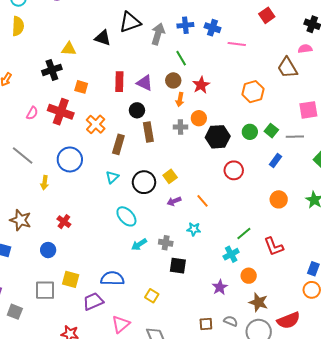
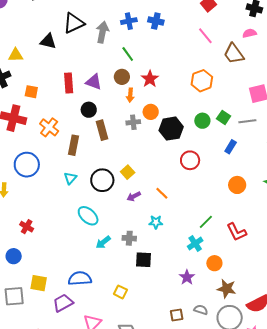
pink line: (237, 44) -> (205, 36), moved, turned 48

